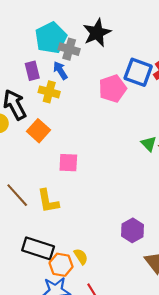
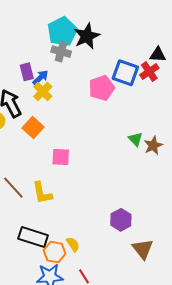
cyan pentagon: (51, 38) -> (62, 31), moved
blue arrow: (60, 70) -> (40, 78), moved, turned 78
yellow cross: (49, 92) -> (43, 91), turned 30

